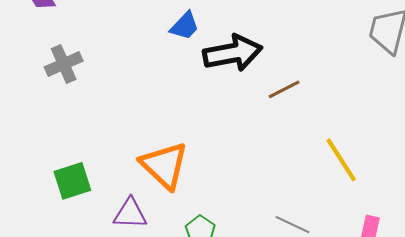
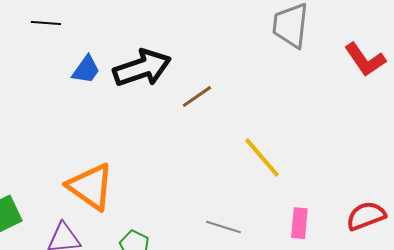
blue trapezoid: (185, 26) -> (86, 70), moved

